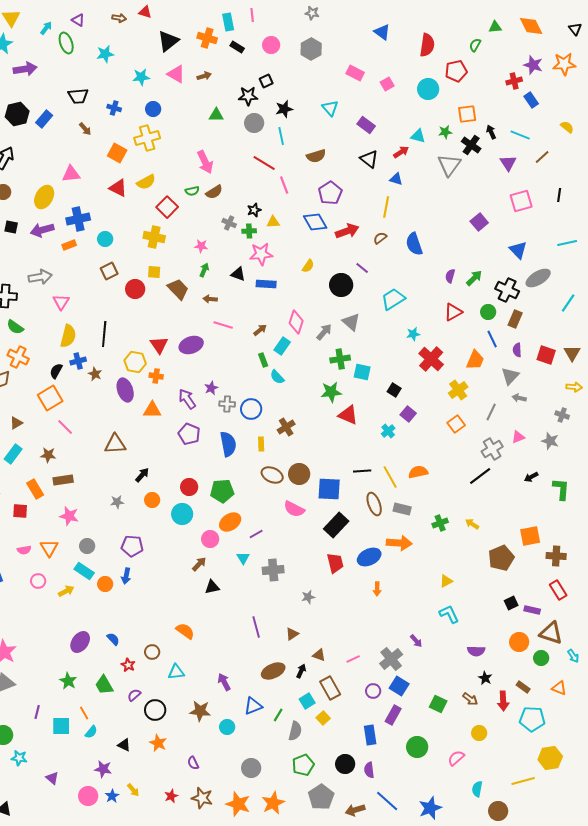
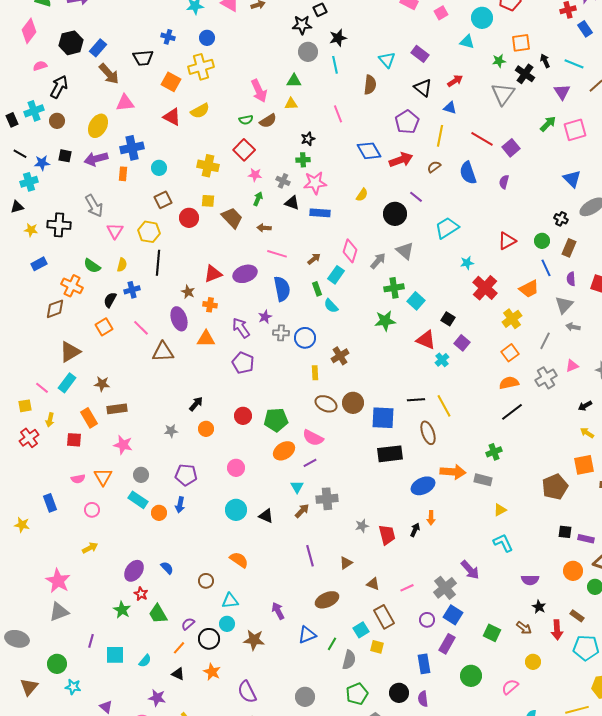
black trapezoid: (78, 96) -> (143, 58), moved
cyan triangle: (330, 108) -> (387, 60), moved
green triangle: (216, 115) -> (294, 81), moved
brown arrow: (85, 129) -> (109, 74), moved, size x1.6
cyan triangle: (418, 136) -> (467, 42), moved
brown semicircle: (316, 156) -> (370, 85), turned -66
red line: (264, 163) -> (482, 139), moved
purple pentagon: (330, 193) -> (407, 122), moved
red square: (167, 207) -> (244, 150), moved
yellow triangle: (273, 222) -> (291, 104), moved
purple square: (479, 222) -> (511, 148), moved
gray cross: (229, 223) -> (283, 181), moved
orange rectangle: (69, 245) -> (123, 174), turned -64
purple semicircle: (450, 276) -> (504, 182), moved
gray arrow: (40, 277) -> (94, 206), turned 70
green arrow: (474, 278) -> (548, 124), moved
black cross: (507, 290) -> (561, 219), size x0.6
green semicircle: (15, 327) -> (92, 266), moved
yellow semicircle: (68, 336) -> (122, 265), size x0.6
red triangle: (159, 345) -> (213, 274), turned 42
orange trapezoid: (475, 360) -> (529, 289), turned 40
yellow hexagon: (135, 362) -> (149, 232), moved
cyan square: (362, 372) -> (416, 301), turned 30
brown star: (95, 374) -> (188, 292), moved
orange square: (50, 398) -> (104, 327), size x0.7
red triangle: (348, 415) -> (426, 340), moved
brown triangle: (16, 423) -> (70, 352), size x1.6
pink line: (65, 427) -> (141, 328), moved
brown triangle: (115, 444) -> (163, 352), moved
blue semicircle: (228, 444) -> (282, 289), moved
orange semicircle: (418, 472) -> (509, 383), moved
black line: (480, 476) -> (512, 412), moved
pink semicircle: (294, 509) -> (313, 438), moved
gray rectangle: (402, 509) -> (483, 480), moved
cyan circle: (182, 514) -> (236, 510), moved
yellow arrow: (472, 524) -> (587, 433), moved
black rectangle: (336, 525) -> (390, 454), turned 40
pink circle: (210, 539) -> (236, 468), moved
red trapezoid: (335, 563) -> (387, 535), moved
brown arrow: (199, 564) -> (302, 511), moved
black triangle: (212, 587) -> (266, 516), turned 35
yellow arrow: (66, 591) -> (90, 548), moved
black square: (511, 603) -> (565, 532), turned 32
purple arrow: (416, 641) -> (470, 570), size x1.5
red star: (128, 665) -> (141, 594), moved
black arrow: (301, 671) -> (415, 530), moved
orange line: (84, 713) -> (179, 648), moved, turned 72
yellow square: (323, 718) -> (377, 647), turned -32
cyan circle: (227, 727) -> (227, 624), moved
purple semicircle: (193, 763) -> (247, 692), size x1.6

